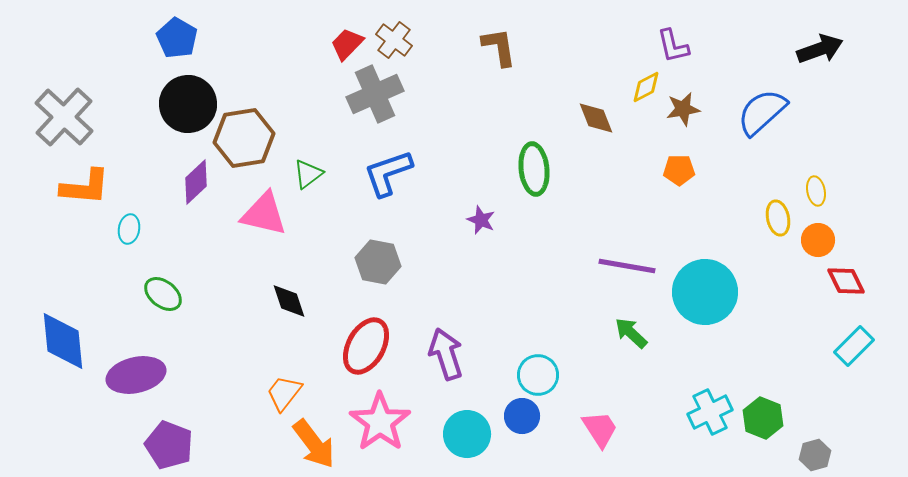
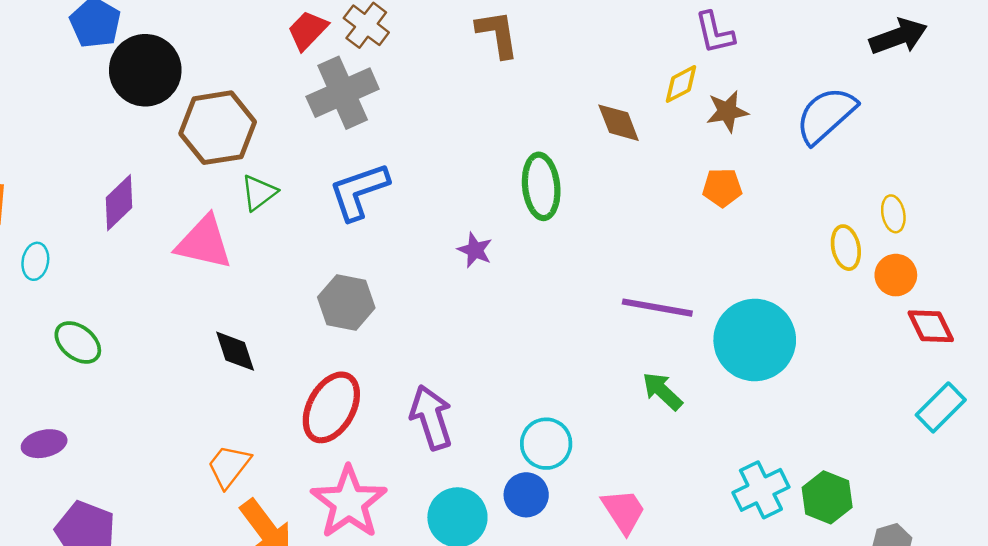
black circle: (188, 104) -> (145, 70), moved
brown hexagon: (244, 138) -> (218, 128), moved
purple ellipse: (136, 375) -> (44, 444), size x0.6

